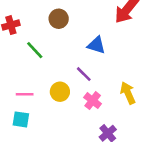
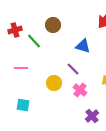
green line: (35, 50) -> (34, 41), moved
pink line: (25, 94) -> (21, 68), moved

